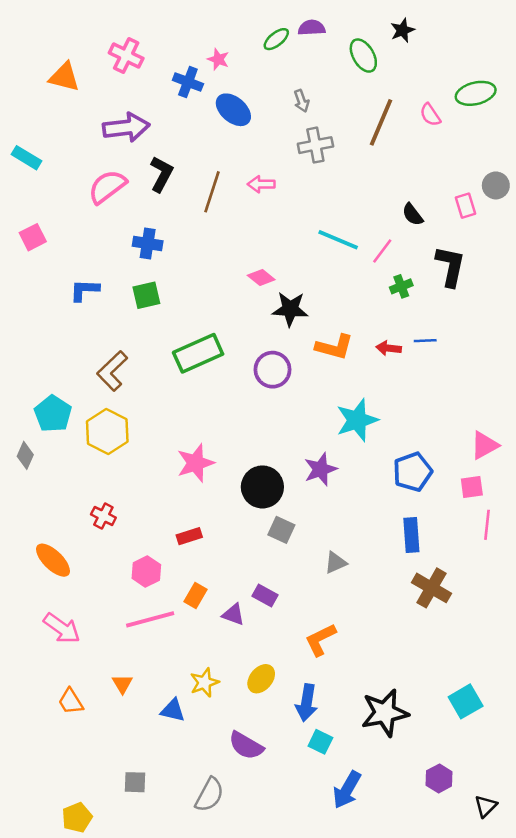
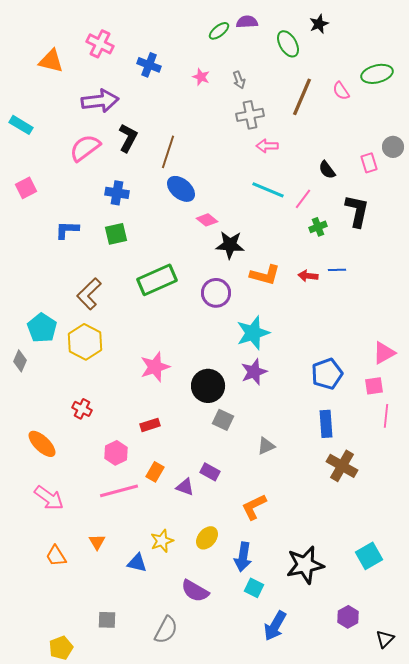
pink star: (218, 59) -> (201, 77), moved
blue ellipse: (233, 110) -> (181, 189), moved
pink arrow: (261, 184) -> (267, 146), moved
cyan star: (357, 420) -> (253, 333), moved

